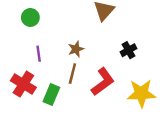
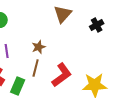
black cross: (128, 50) -> (97, 25), moved

